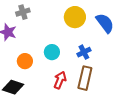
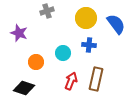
gray cross: (23, 12) -> (47, 11), moved
blue cross: (84, 52) -> (89, 45), moved, turned 32

